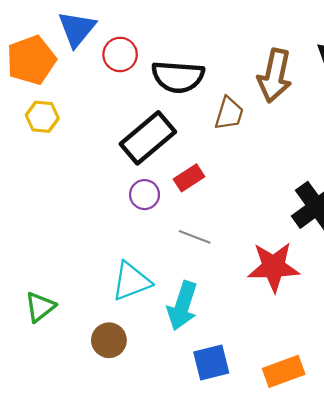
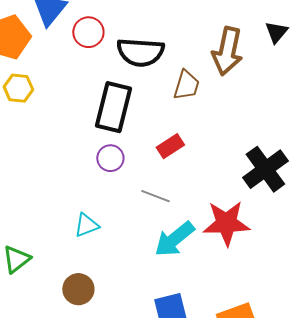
black rectangle: (148, 138) -> (113, 107), turned -36
red rectangle: (189, 178) -> (170, 146), moved
cyan triangle: (131, 281) -> (86, 225), moved, size x0.7
cyan arrow: (182, 306) -> (174, 239), moved, turned 33

